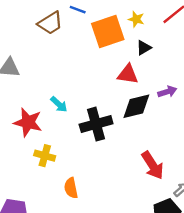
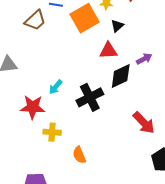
cyan arrow: (59, 104) -> (56, 87), turned 98

